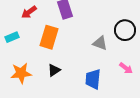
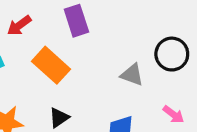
orange rectangle: (49, 37) -> (51, 65), turned -65

